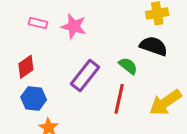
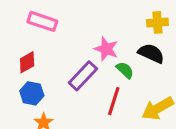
pink rectangle: (38, 23) -> (42, 21), size x1.6
pink star: (74, 26) -> (106, 49), moved

